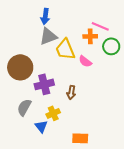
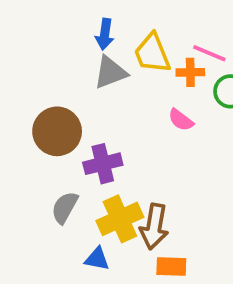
yellow trapezoid: (65, 49) -> (152, 53), moved
brown arrow: (71, 92) -> (154, 227), moved, size x1.6
yellow cross: (53, 113) -> (120, 219), size x1.6
blue triangle: (41, 126) -> (97, 259), moved, turned -40

